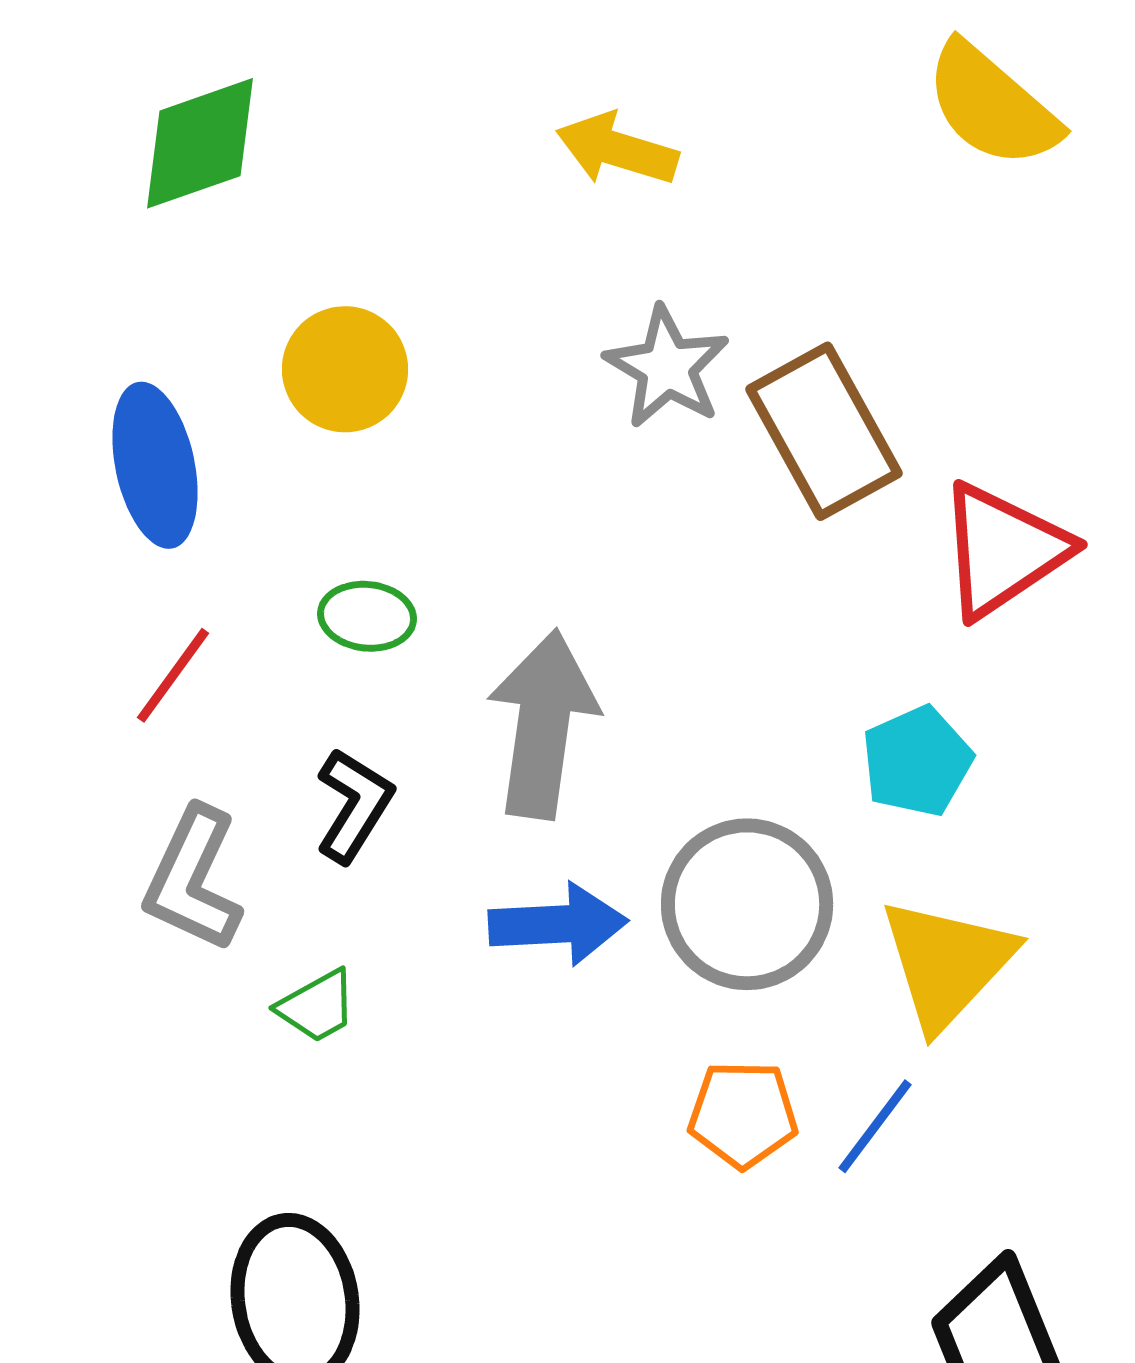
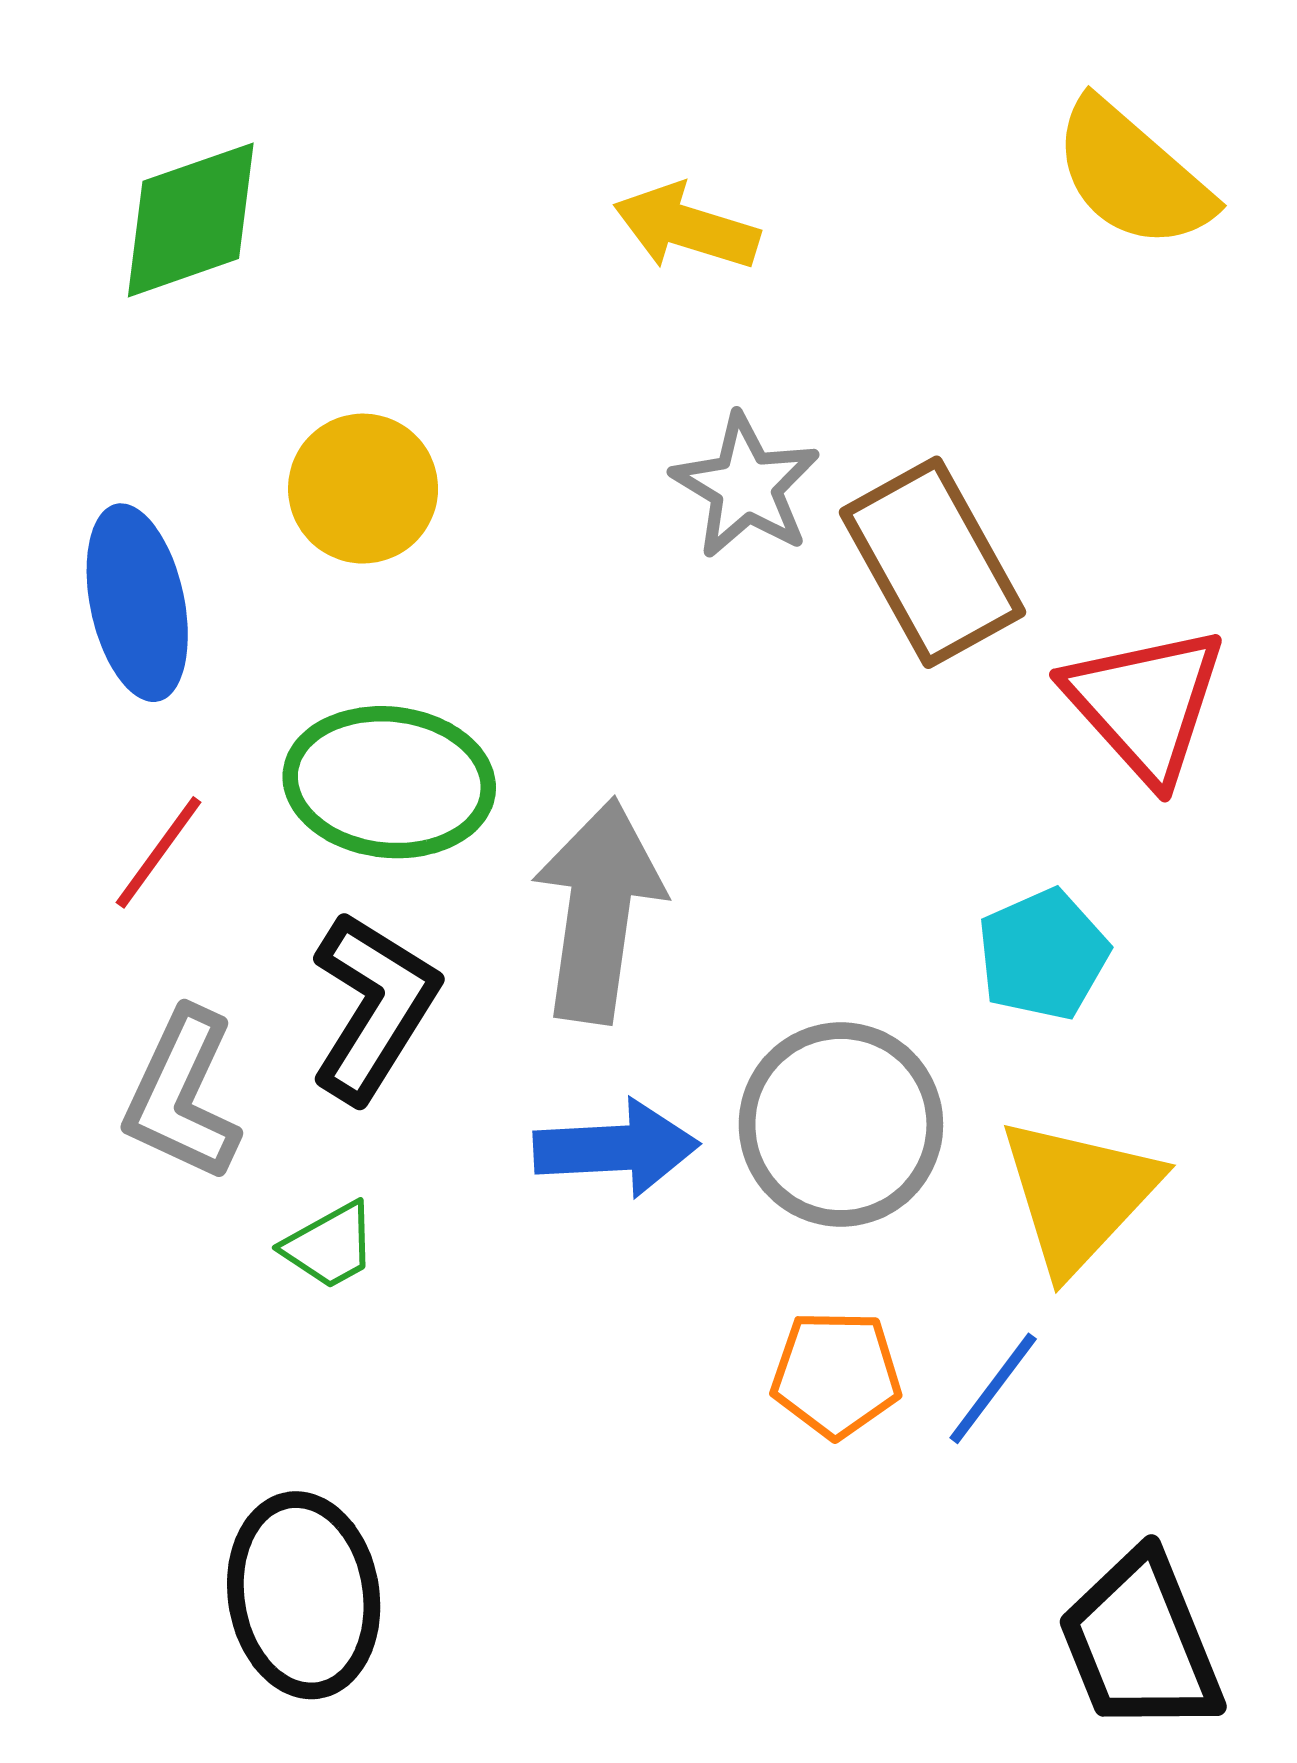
red triangle: (1003, 550) -> (1145, 704), turned -38
green ellipse: (367, 616) -> (389, 782), size x1.8
black L-shape: (354, 805) -> (374, 1007), size x1.4

